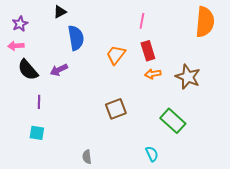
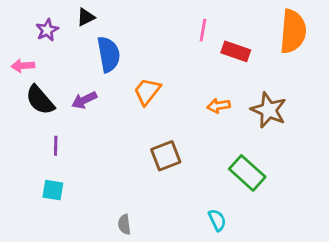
purple star: (20, 24) -> (47, 30), moved
red rectangle: (148, 51) -> (236, 51), moved, turned -54
orange trapezoid: (116, 55) -> (147, 91), moved

